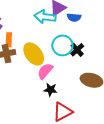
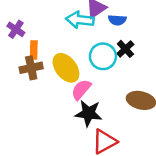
black cross: (77, 50) -> (125, 49), moved
black star: (50, 90) -> (88, 113), size x1.5

